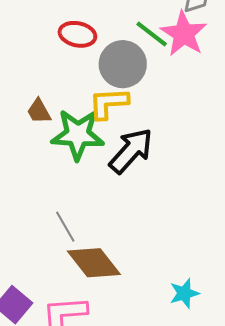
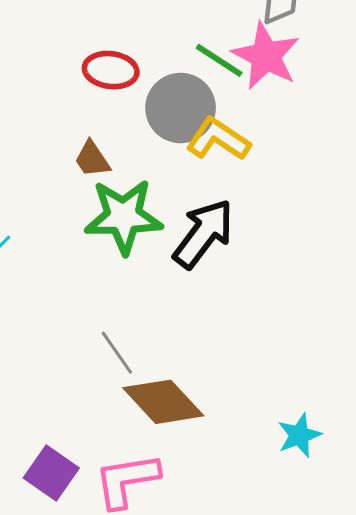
yellow L-shape: (109, 103) -> (218, 139), moved, turned 42
brown trapezoid: (39, 111) -> (92, 159), moved

